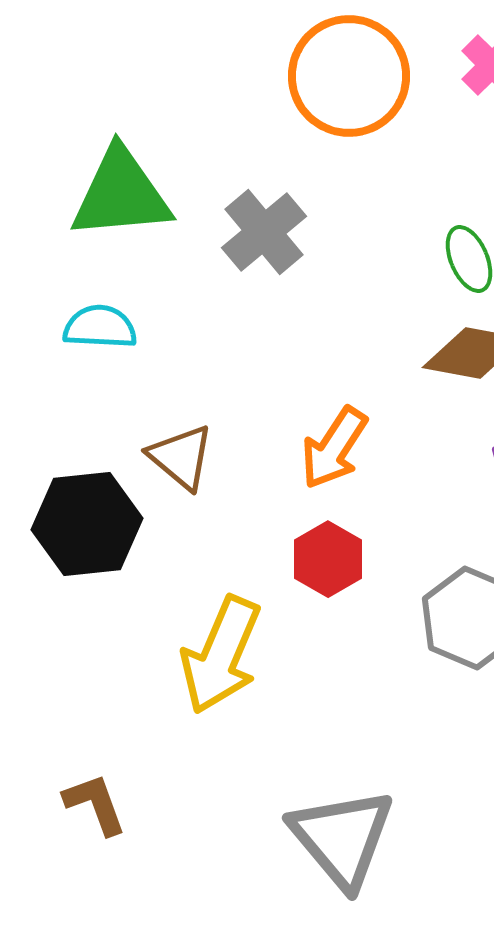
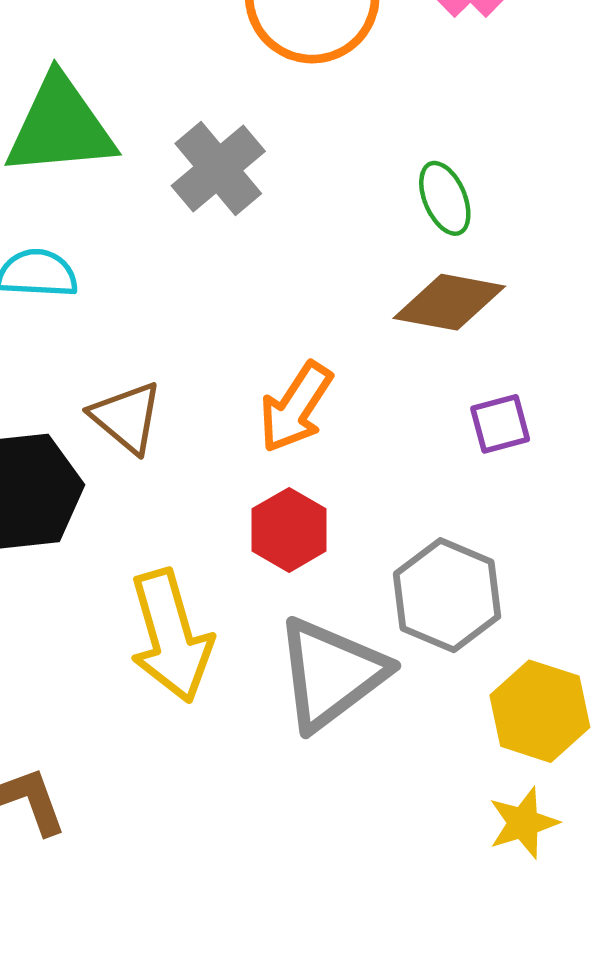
yellow arrow: (221, 655) -> (171, 636), turned -39
gray triangle: (342, 838) -> (331, 674), moved, turned 33

